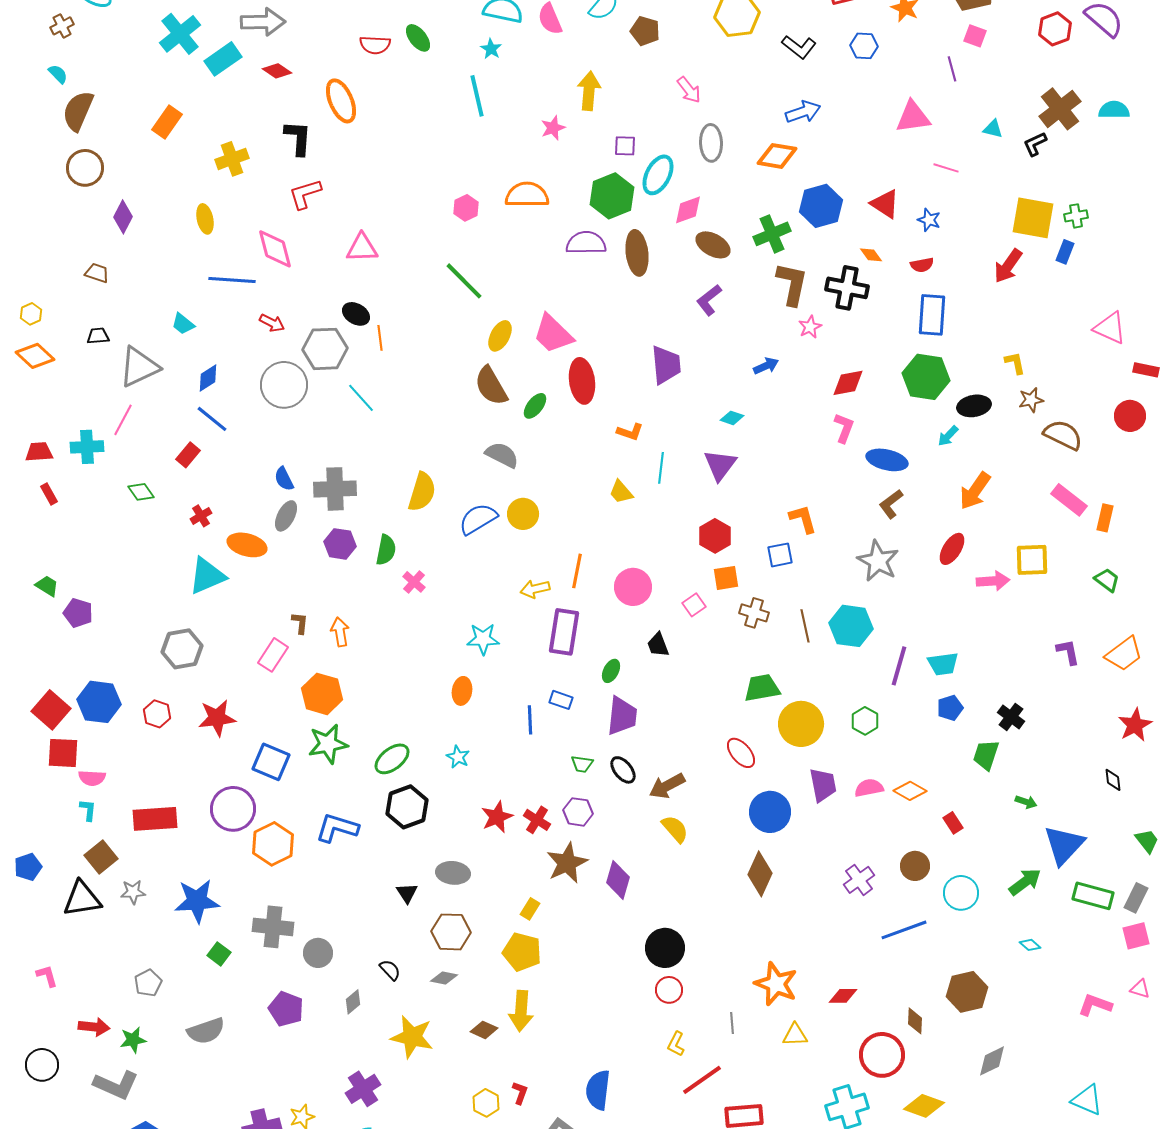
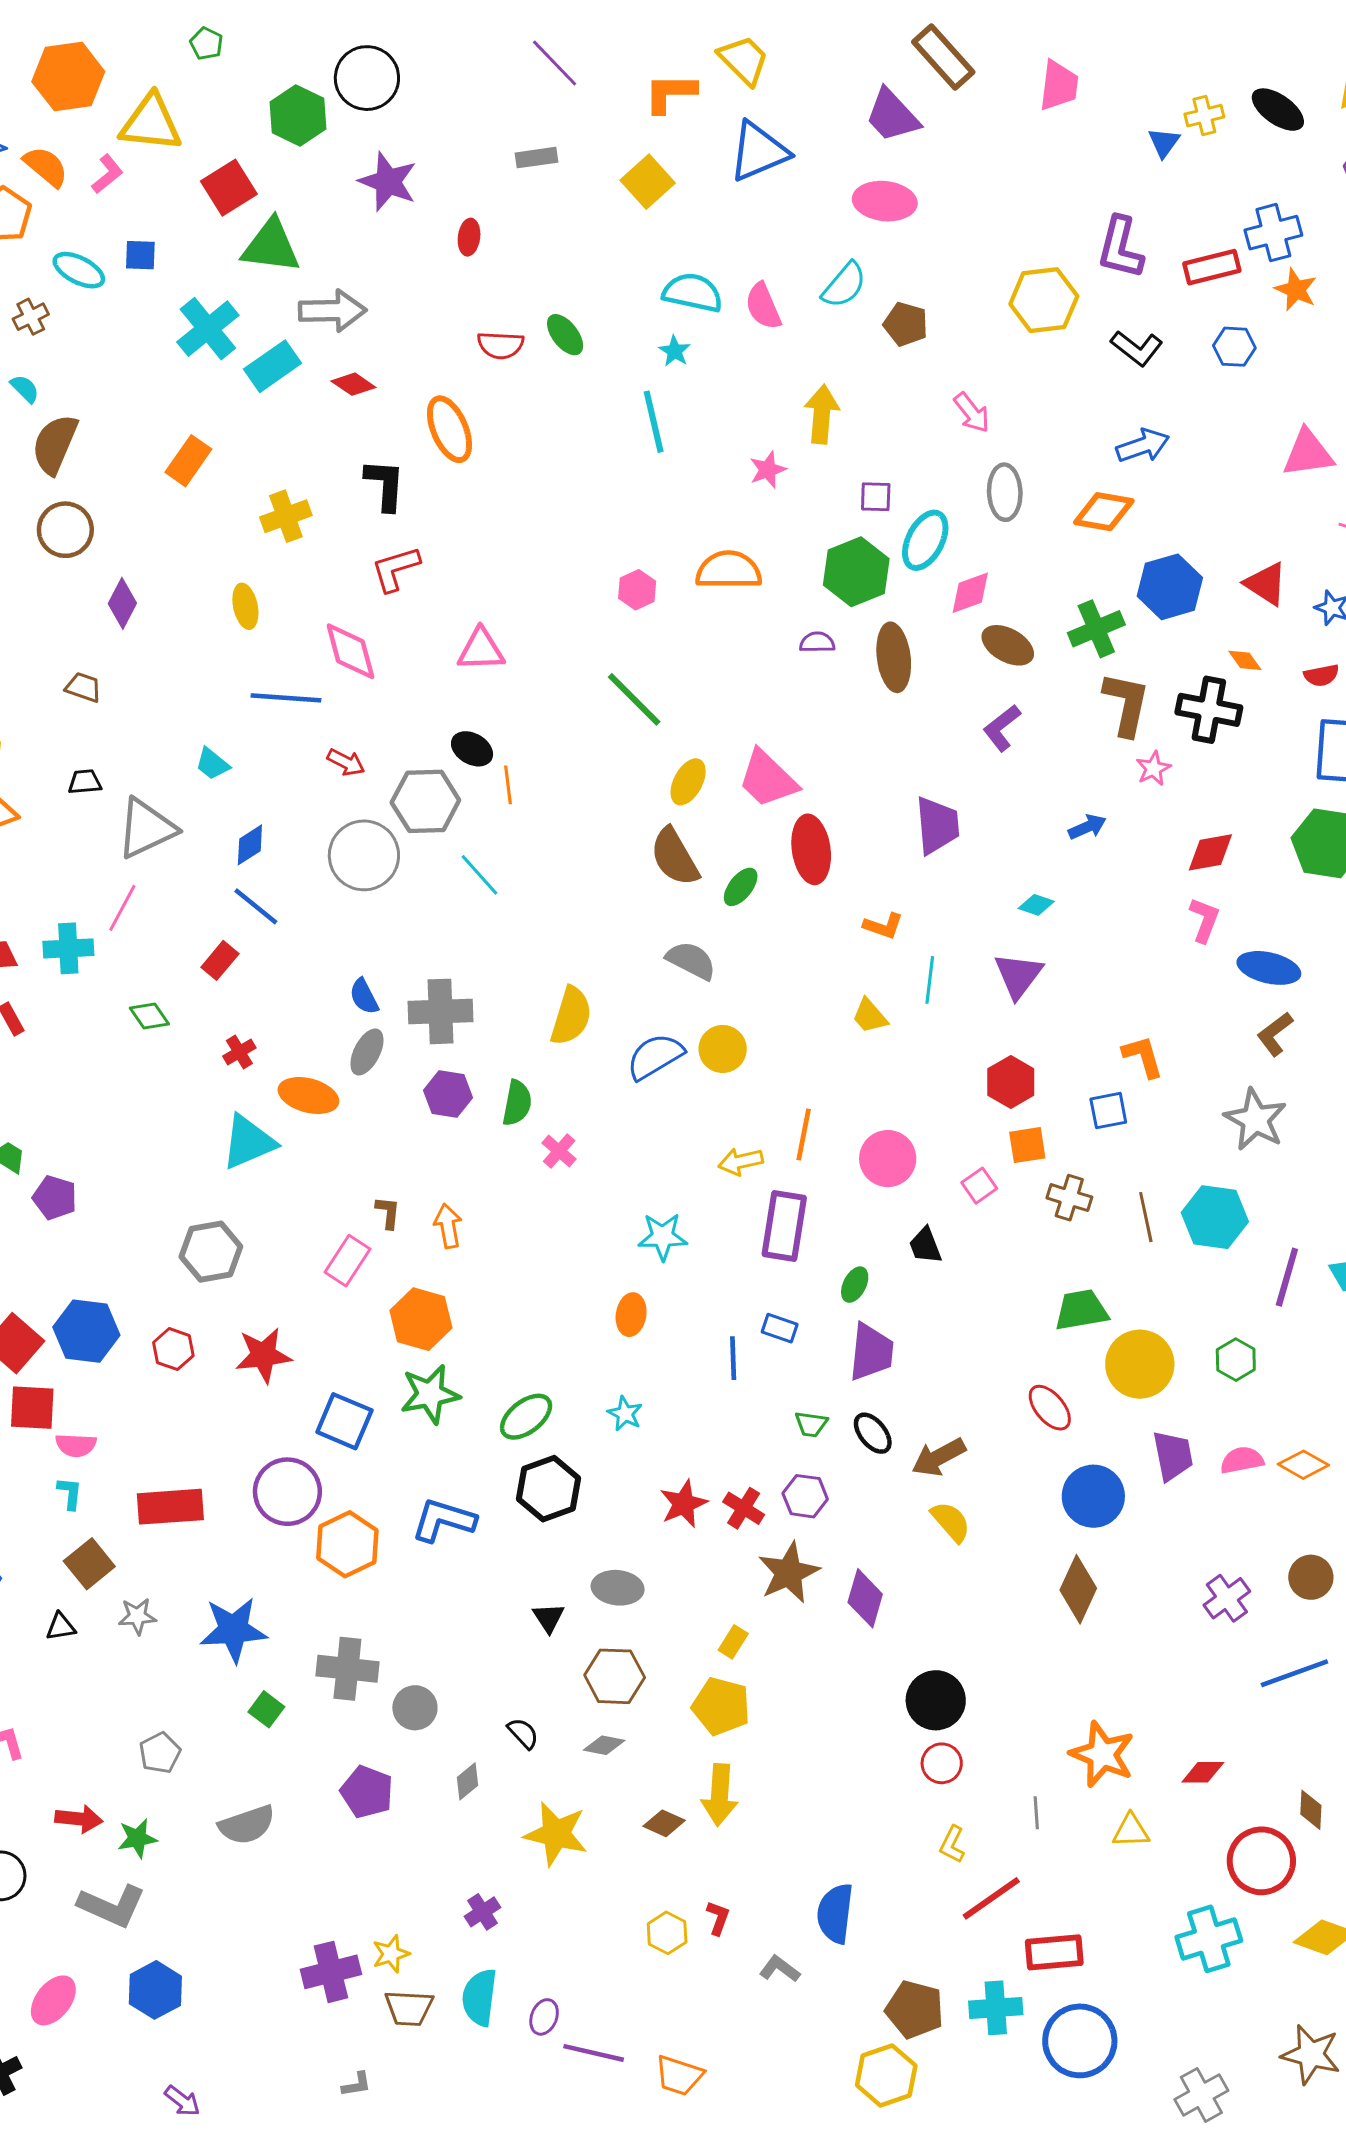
purple semicircle: (586, 243) -> (817, 642), size x0.6
black triangle: (82, 899) -> (61, 1627), size x0.5
purple cross: (363, 1089) -> (483, 1912), size x0.7

